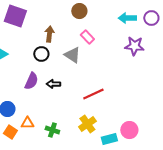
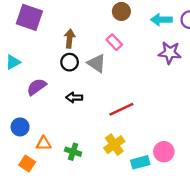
brown circle: (79, 11) -> (121, 11), moved
black circle: (41, 54) -> (70, 62), moved
purple semicircle: (31, 81) -> (37, 87), moved, turned -150
orange square: (10, 132) -> (27, 163), moved

